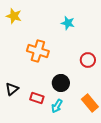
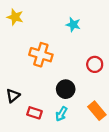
red rectangle: (37, 98) -> (34, 113), moved

